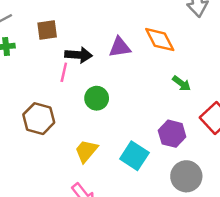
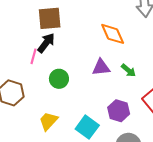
brown square: (47, 30) -> (50, 18), moved, size x1.4
purple triangle: (120, 47) -> (101, 67), moved
black arrow: (79, 55) -> (46, 43), turned -60

